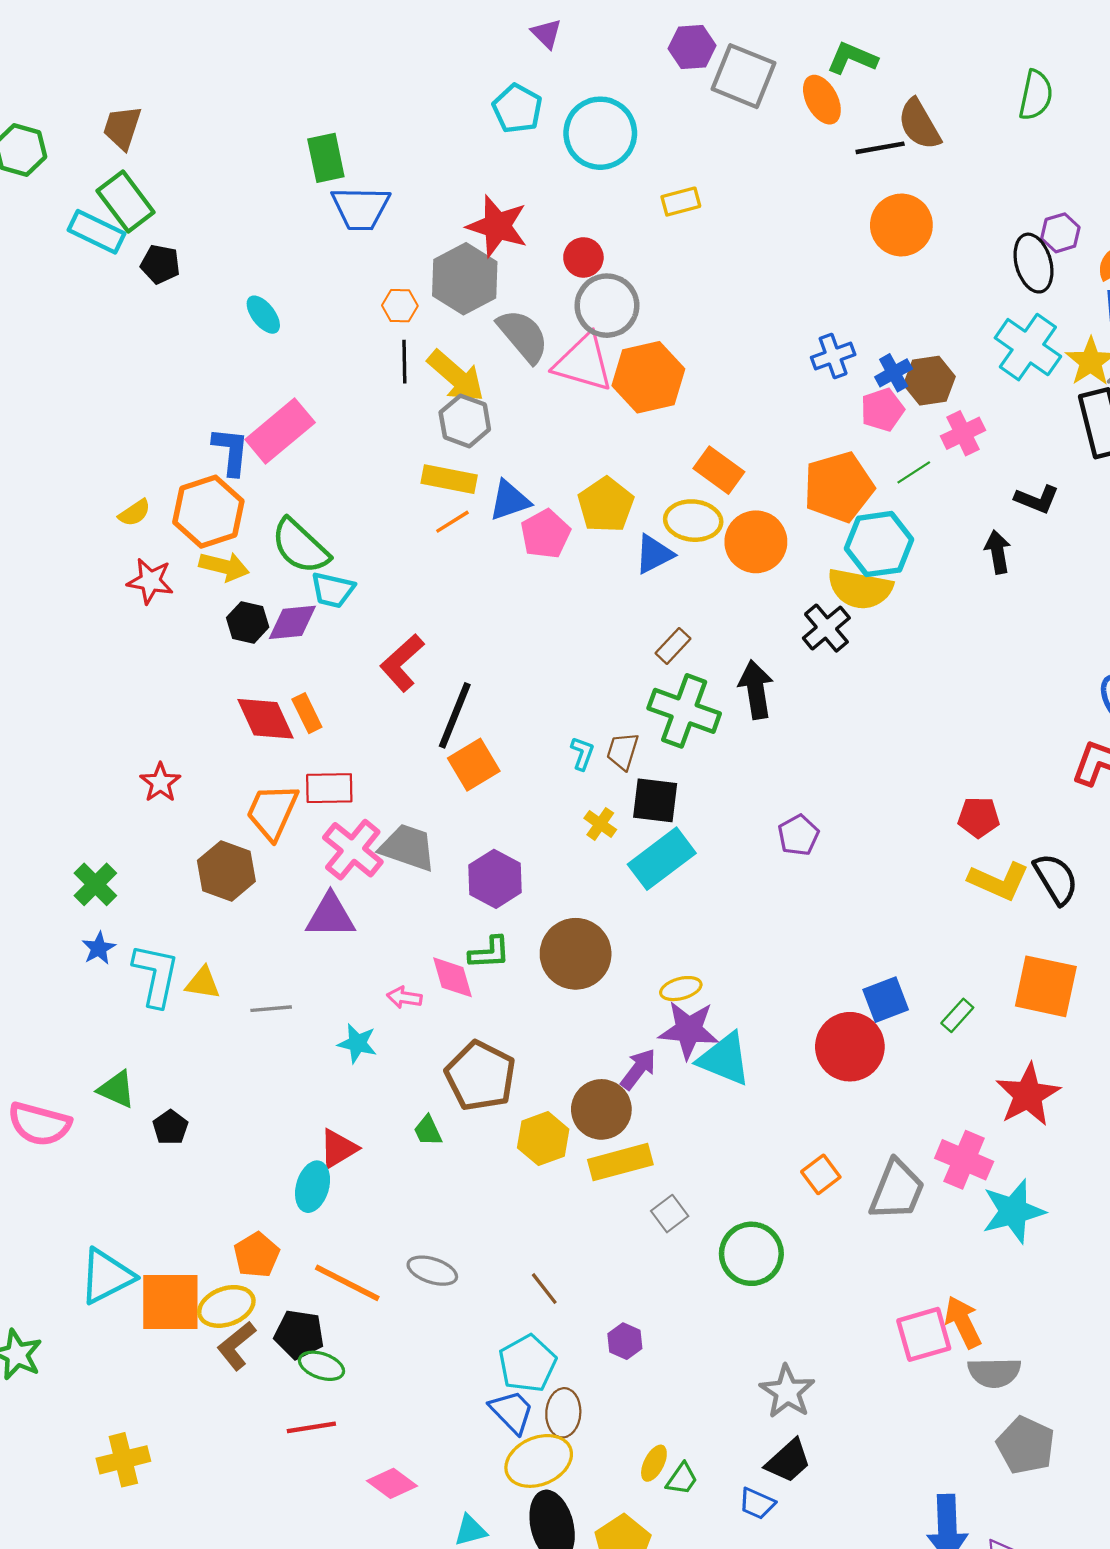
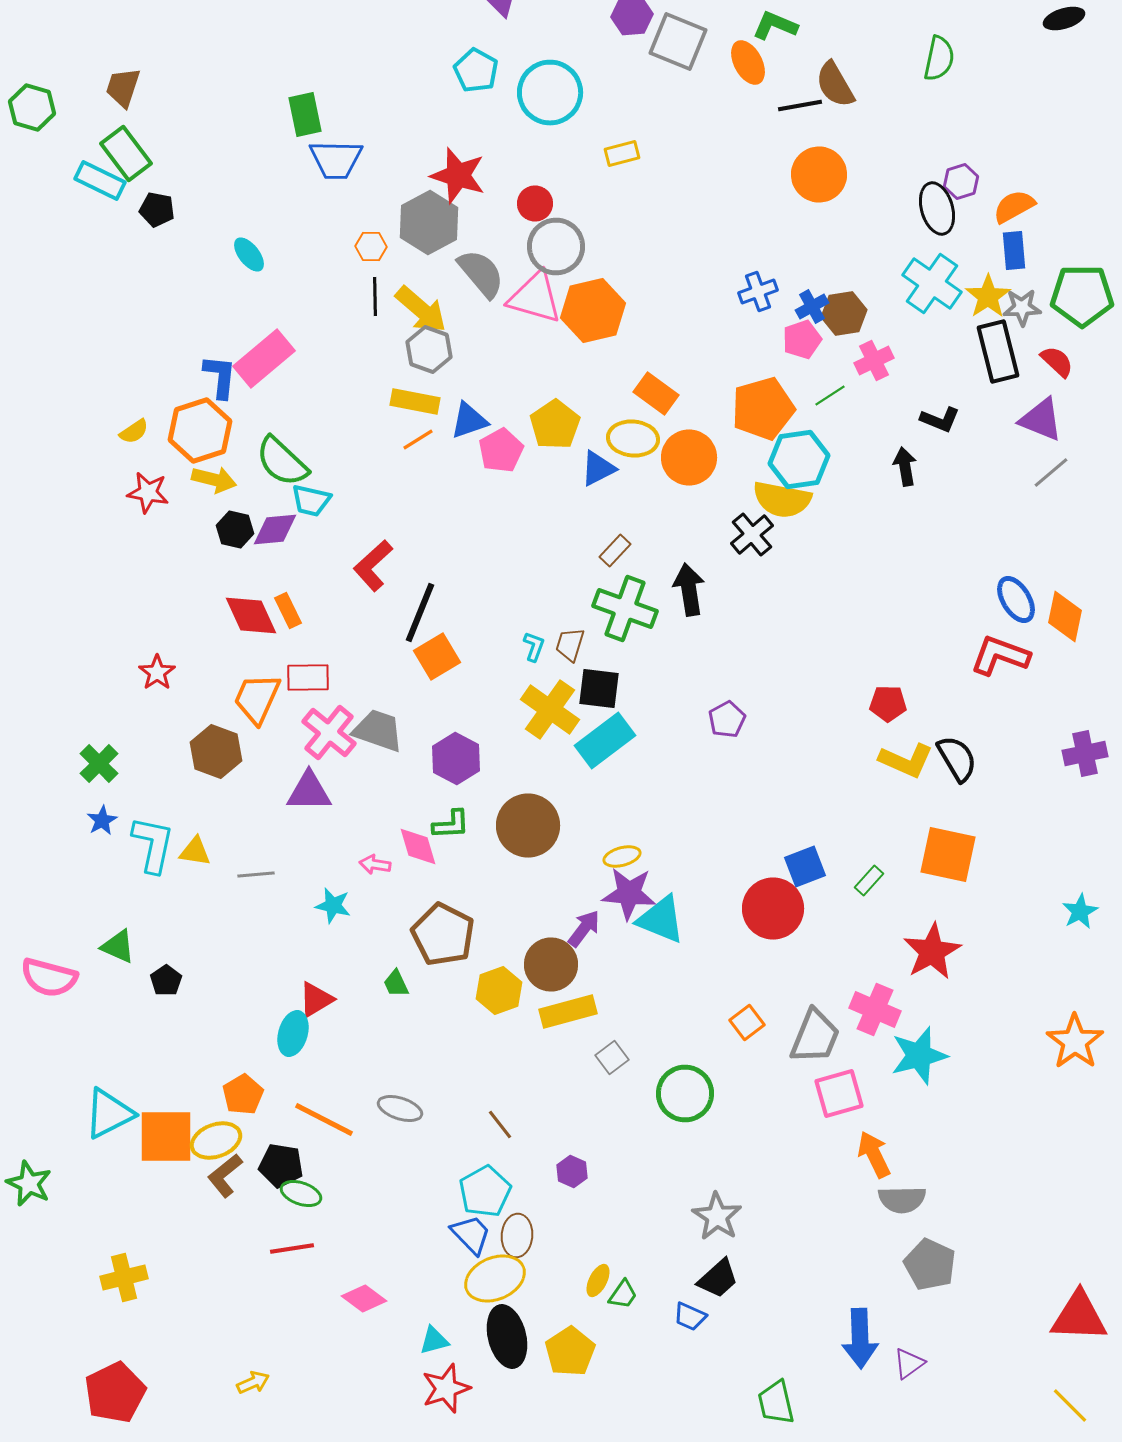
yellow cross: (600, 824) -> (550, 710), size x2.0
pink square: (924, 1334) -> (839, 1094), moved

